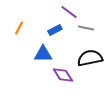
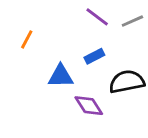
gray line: (86, 28) -> (132, 21), moved, turned -35
blue rectangle: (55, 30) -> (94, 56), moved

